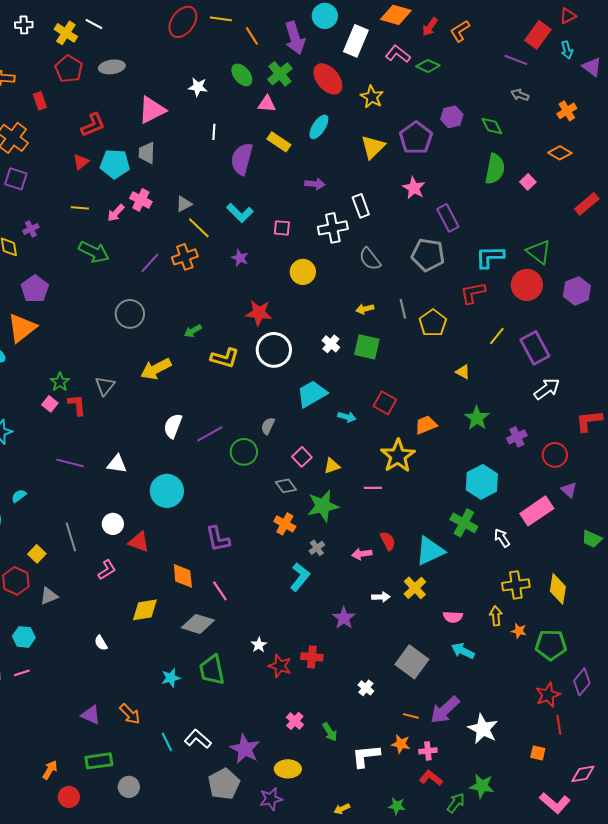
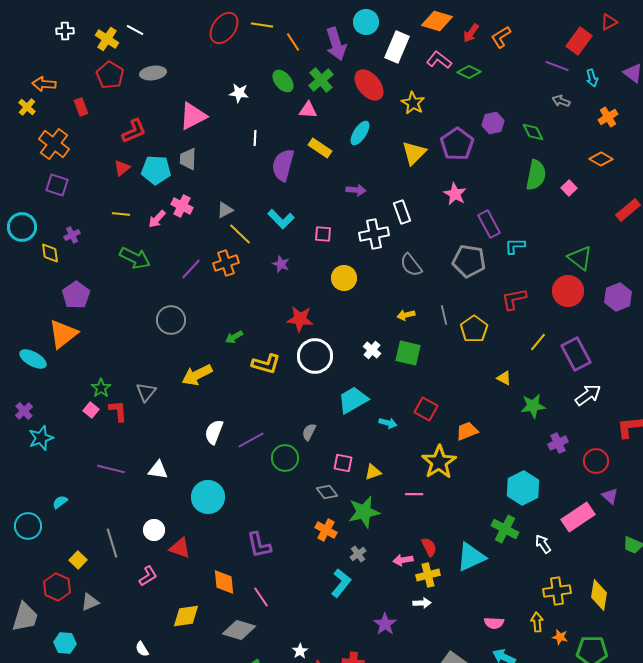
cyan arrow: (567, 50) -> (592, 78), moved
cyan L-shape: (490, 257) -> (515, 246), moved, size x0.7
green star: (477, 418) -> (533, 406), moved, turned 30
pink square: (302, 457) -> (343, 463), turned -36
yellow cross: (415, 588) -> (428, 575), moved, turned 30

